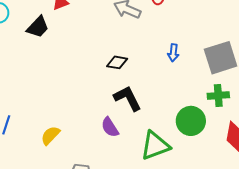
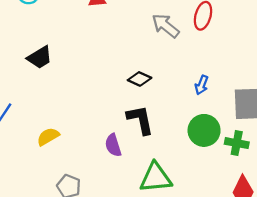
black trapezoid: (38, 27) -> (40, 57), moved
green circle: (191, 121) -> (204, 130), moved

